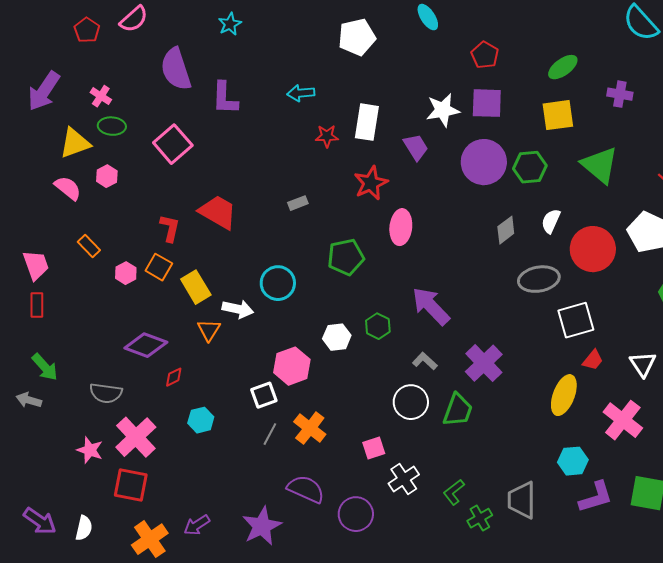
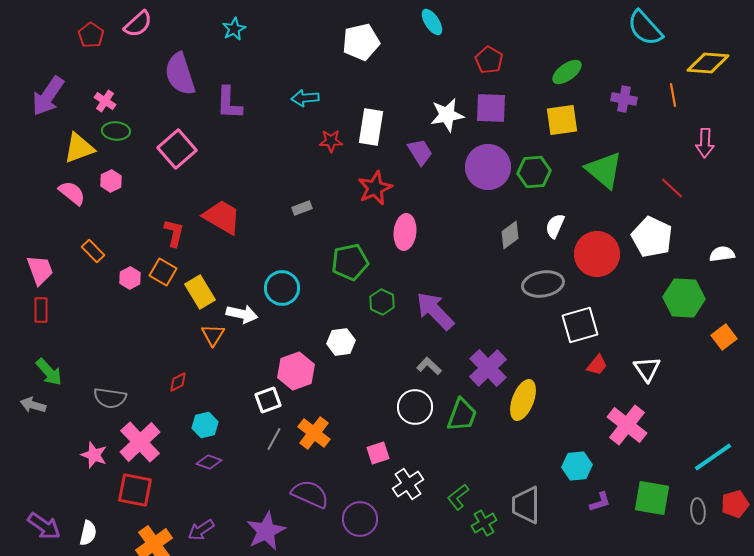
green hexagon: (378, 326) -> (382, 302), moved
purple diamond: (146, 345) -> (209, 462), moved, size x0.6
yellow ellipse: (564, 395) -> (523, 400), moved
purple L-shape: (596, 497) -> (600, 502), size x0.6

